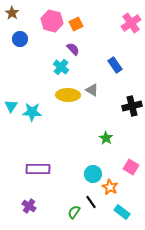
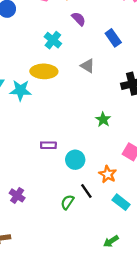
purple semicircle: (73, 49) -> (79, 19), moved
yellow ellipse: (68, 95) -> (44, 71), moved
purple rectangle: (38, 169) -> (48, 145), moved, size x0.6
cyan circle: (93, 174) -> (75, 160), moved

